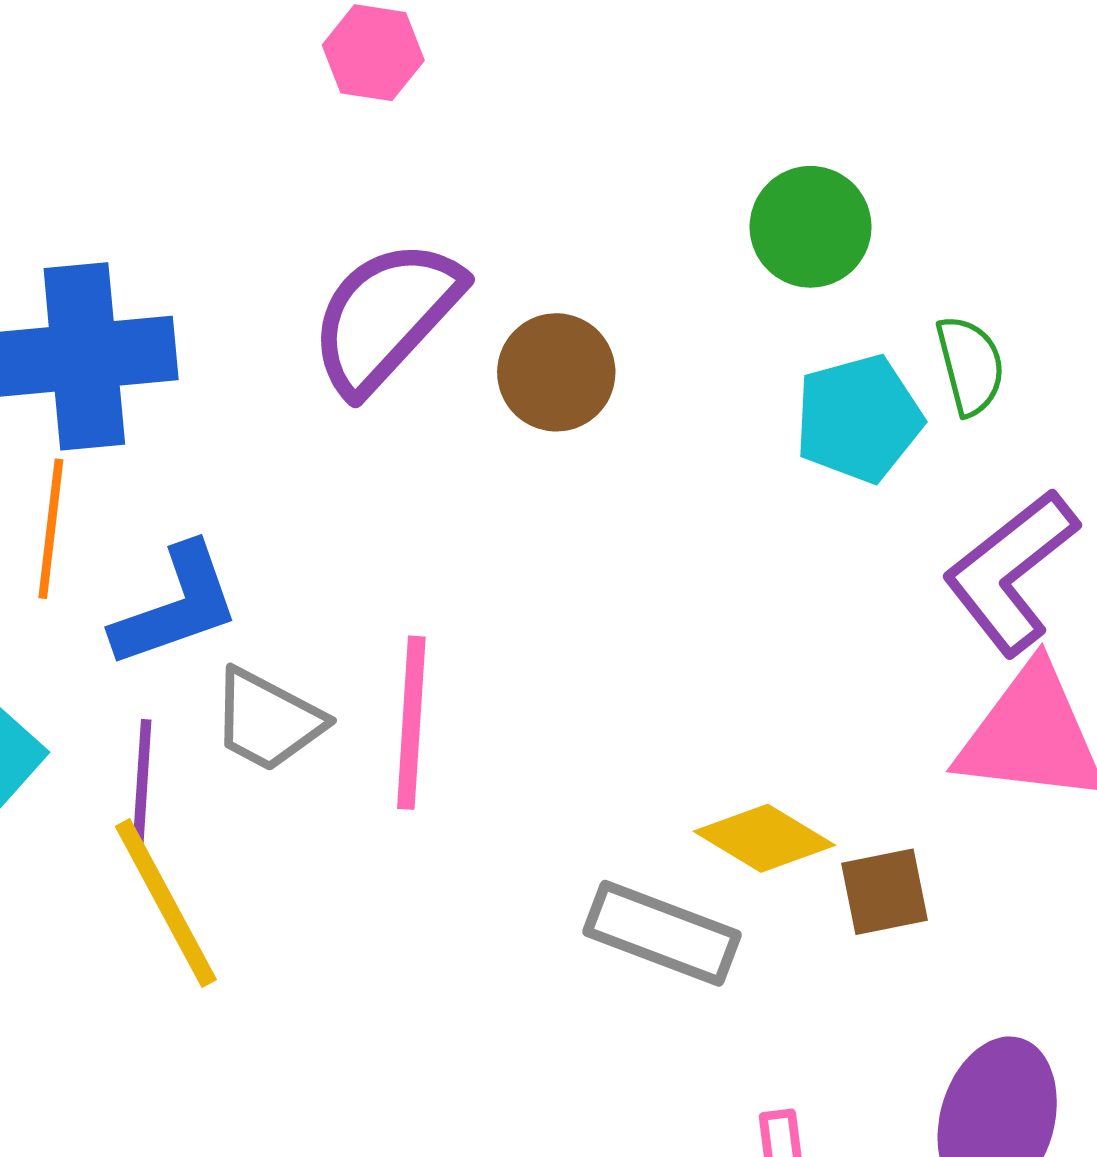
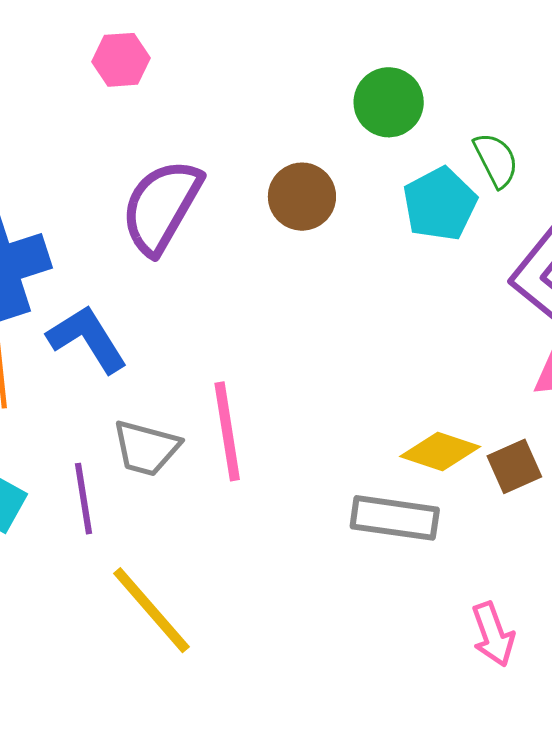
brown circle: (556, 372) -> (302, 197), moved
blue L-shape: (176, 606) -> (87, 339), moved, turned -90
yellow line: (166, 903) -> (151, 610), moved

